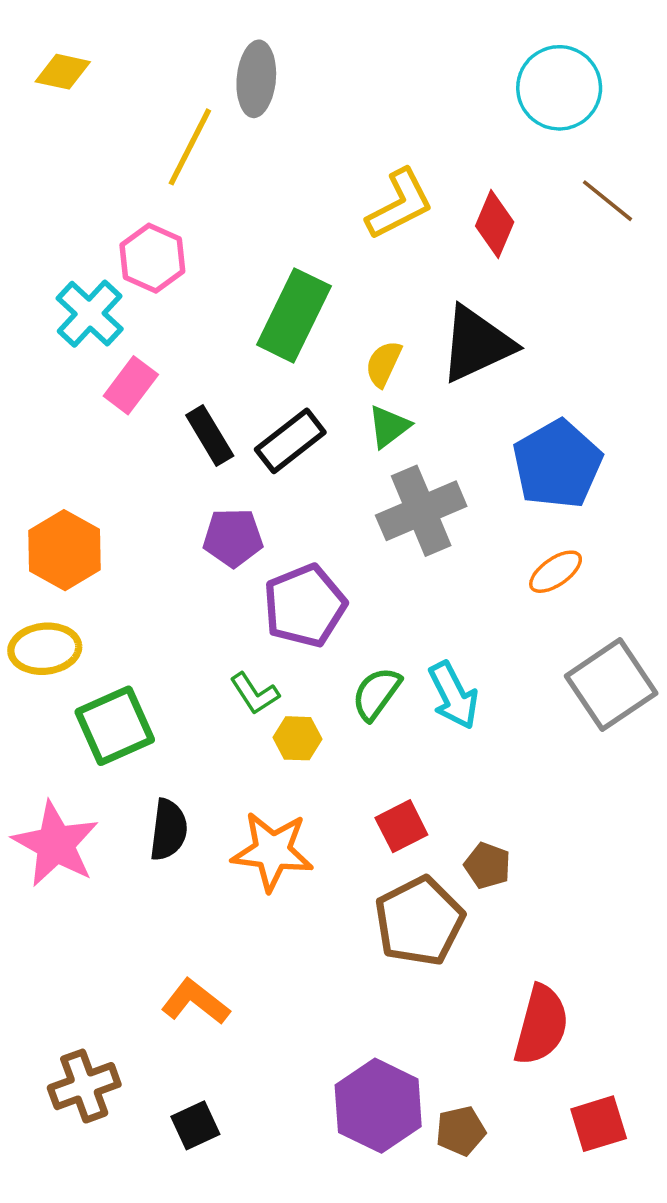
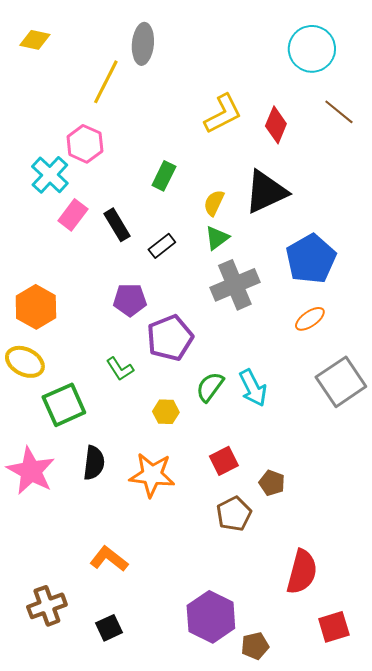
green rectangle: (294, 315) -> (164, 176), size x0.6
black rectangle: (210, 435) -> (117, 225), moved
black rectangle: (290, 441) -> (162, 246), size x0.7
yellow ellipse: (45, 649) -> (25, 362), turned 33
green L-shape: (254, 694) -> (120, 369), moved
brown pentagon: (419, 921) -> (234, 514), size x0.7
brown pentagon: (461, 1131) -> (255, 646), moved

